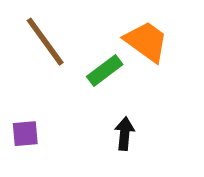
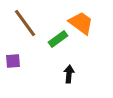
purple square: (25, 134) -> (13, 61), moved

